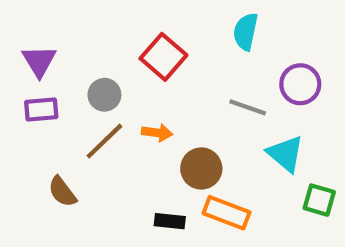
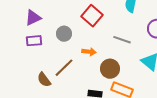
purple triangle: (39, 61) -> (33, 18), turned 36
gray line: (248, 107) -> (122, 40), moved
brown line: (104, 141) -> (64, 68), moved

